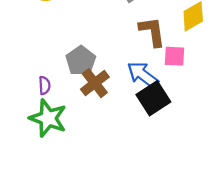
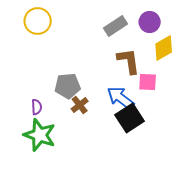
gray pentagon: (81, 61) -> (68, 86), turned 30
brown cross: (95, 83) -> (80, 105), size x0.7

